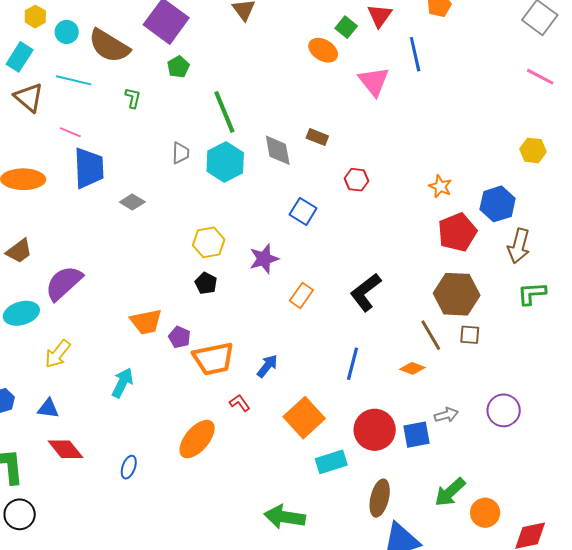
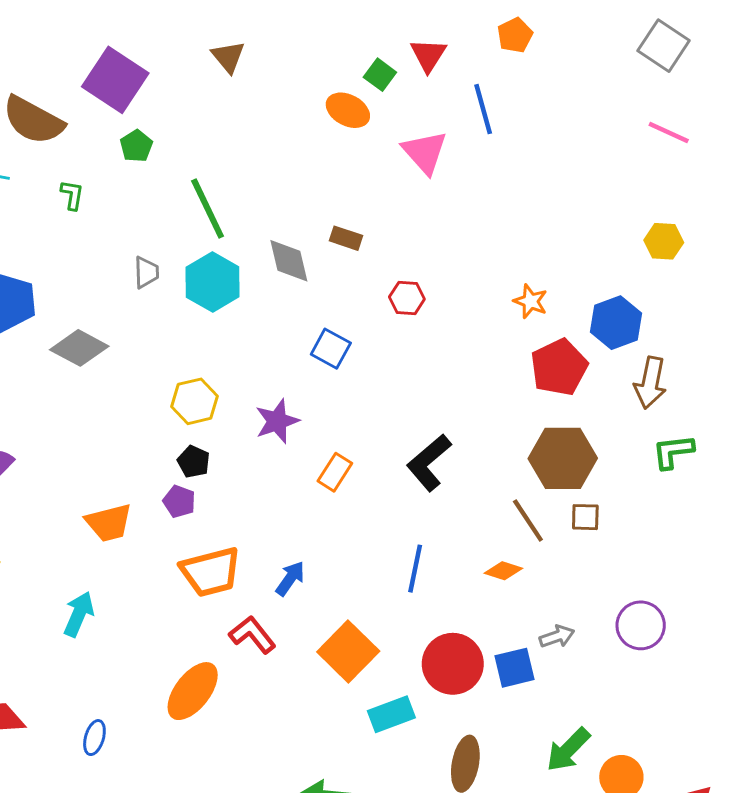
gray diamond: (132, 202) -> (79, 348), size x1.5
purple pentagon: (179, 337) -> (179, 501), moved
red L-shape: (240, 403) -> (252, 635), size x1.5

